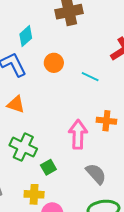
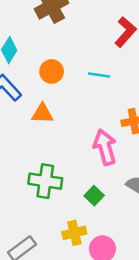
orange triangle: (16, 104) -> (42, 113), moved
green square: (48, 167) -> (94, 196), moved

